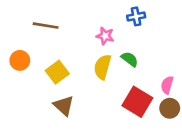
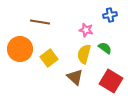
orange circle: (20, 60) -> (20, 49), size x1.6
brown triangle: (64, 106) -> (75, 77), moved

